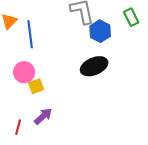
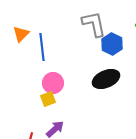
pink circle: (24, 72) -> (53, 83), moved

